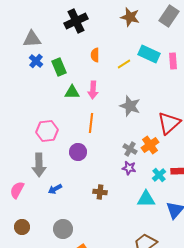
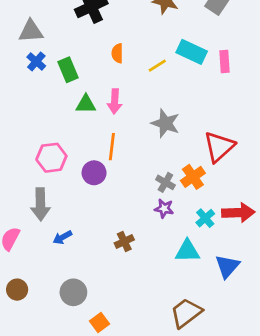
purple circle: (78, 152) -> (94, 173), moved
brown cross: (100, 192) -> (124, 241), turned -32

